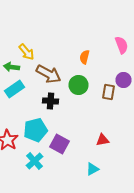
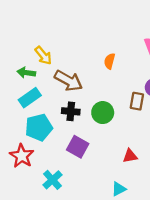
green circle: (78, 85) -> (103, 113), moved
cyan pentagon: (36, 130) -> (39, 127), moved
purple square: (60, 144) -> (78, 147), moved

